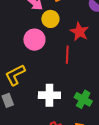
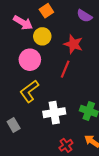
red line: (67, 55) -> (65, 69), turned 30
yellow L-shape: (15, 75) -> (29, 91), moved

